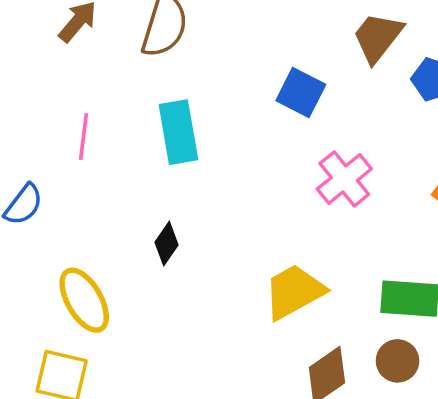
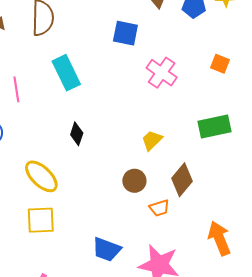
yellow trapezoid: (294, 292) -> (152, 140), size x0.6
brown circle: (398, 361) -> (134, 181), moved

